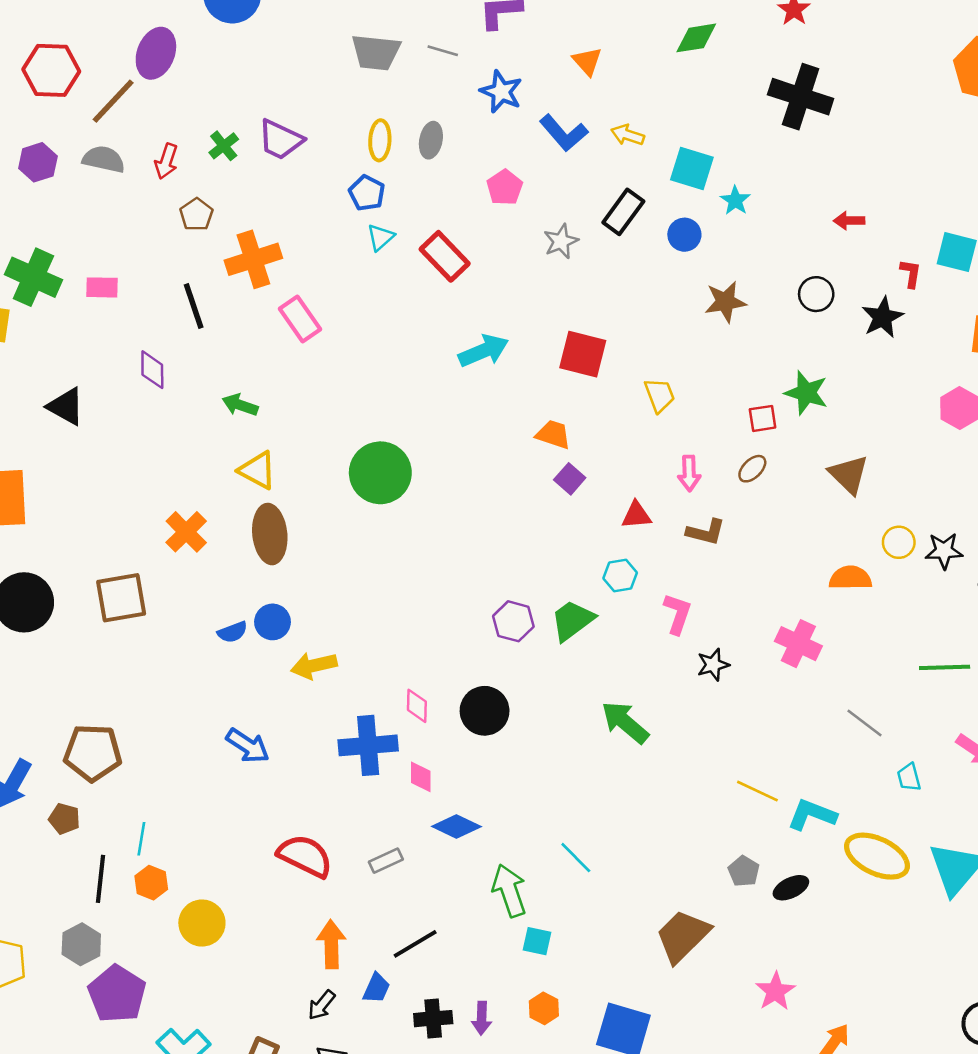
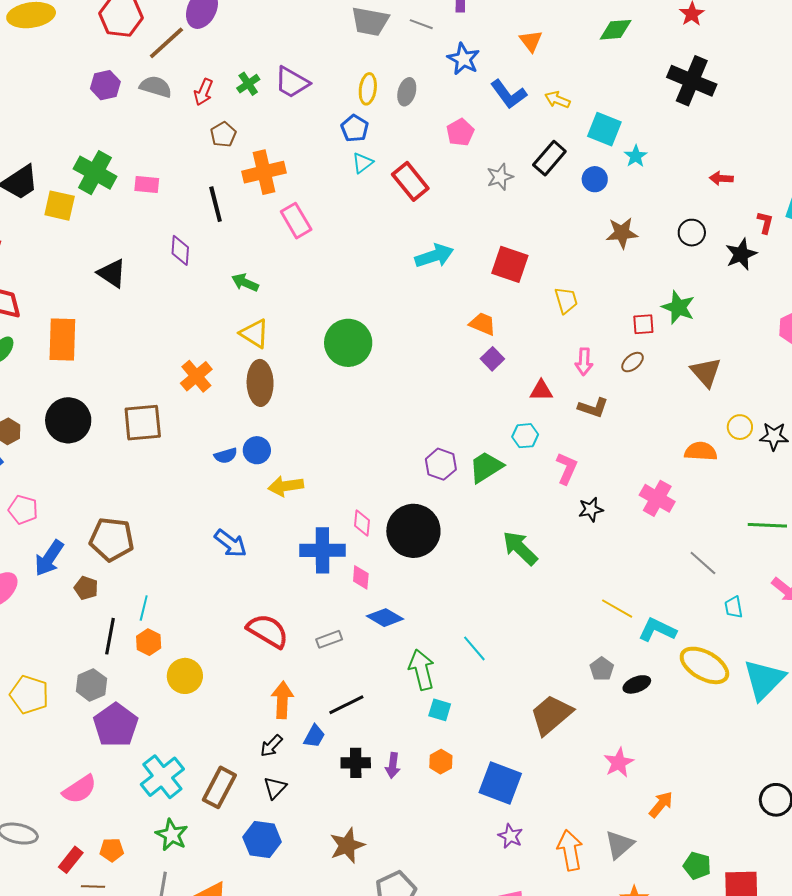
black circle: (485, 711) -> (413, 531), size x1.4

